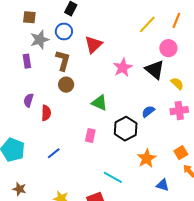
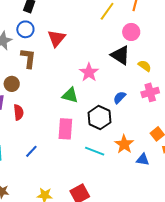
pink star: (123, 68) -> (89, 72), moved
brown circle: (66, 85) -> (12, 84), moved
pink rectangle: (90, 135) -> (65, 129), size x1.5
cyan line: (113, 177) -> (95, 151), moved
blue triangle: (163, 185) -> (143, 159), moved

